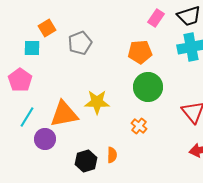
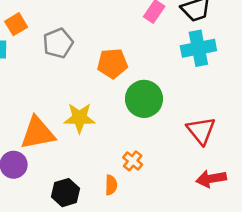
orange pentagon: (140, 52) -> (112, 63), moved
orange cross: (139, 126) -> (133, 161), moved
orange semicircle: (112, 155) -> (111, 185), moved

